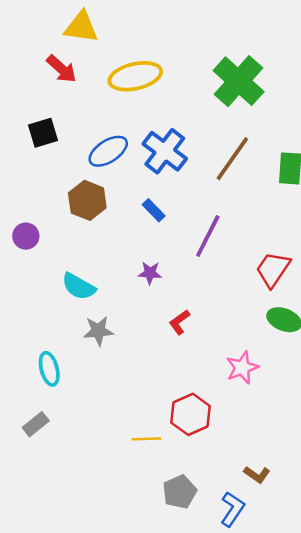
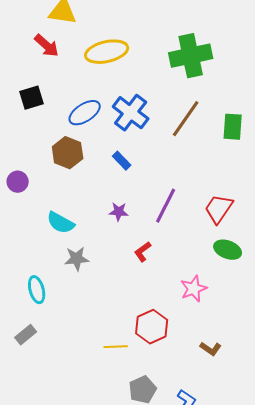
green cross: (239, 81) -> (191, 56), turned 36
purple line: (208, 236) -> (166, 206), moved
brown L-shape: (257, 475) -> (211, 349), moved

